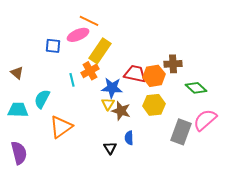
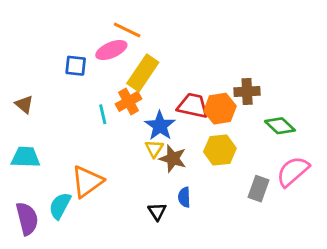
blue star: (112, 88) -> (160, 126), turned 30
cyan semicircle: (42, 99) -> (60, 206), moved
gray rectangle: (181, 132) -> (259, 189), size x0.7

